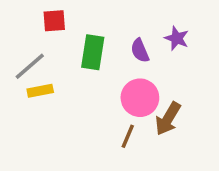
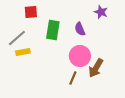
purple star: (177, 38) -> (101, 12), moved

